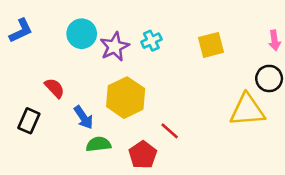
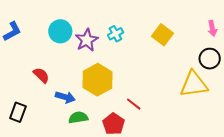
yellow square: (211, 45) -> (163, 35), turned -35
blue arrow: (83, 117) -> (65, 97), turned -36
black rectangle: (29, 121) -> (18, 112), moved

